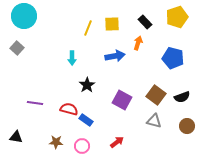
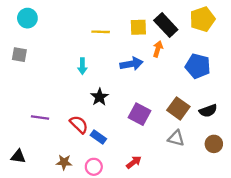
cyan circle: (24, 16) -> (27, 18), size x0.7
black rectangle: (145, 22) -> (166, 25), size x1.5
yellow square: (112, 24) -> (138, 27), moved
yellow line: (88, 28) -> (101, 32), turned 70
gray square: (17, 48) -> (19, 55), turned -32
red semicircle: (69, 109) -> (79, 124), turned 30

